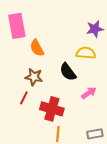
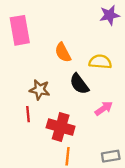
purple star: (95, 29) -> (110, 15), moved
orange semicircle: (37, 48) -> (63, 52), moved
red line: (24, 98) -> (28, 114), turned -32

